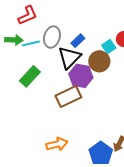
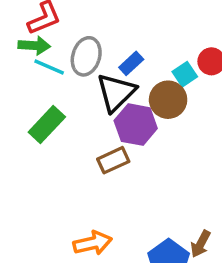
green arrow: (14, 40) -> (34, 46), moved
cyan line: (31, 43) -> (49, 67), turned 36
brown rectangle: (68, 96) -> (113, 160), size x0.7

